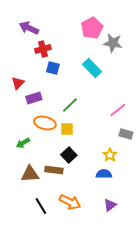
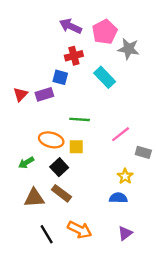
purple arrow: (29, 28) -> (71, 26), moved
red cross: (43, 49) -> (74, 56), moved
purple rectangle: (34, 98) -> (44, 94), moved
green line: (70, 105) -> (80, 119), turned 48
pink line: (118, 110) -> (121, 134), moved
black square: (69, 155) -> (59, 167), moved
brown rectangle: (54, 170) -> (61, 193), turned 30

